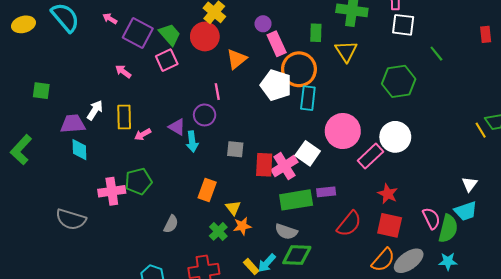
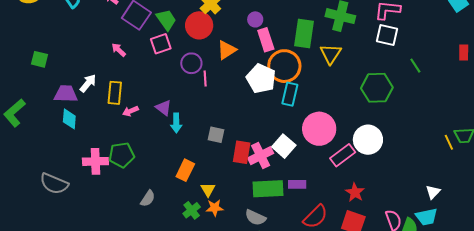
green rectangle: (316, 33) -> (304, 33), size x1.6
purple circle: (205, 115) -> (191, 63), moved

